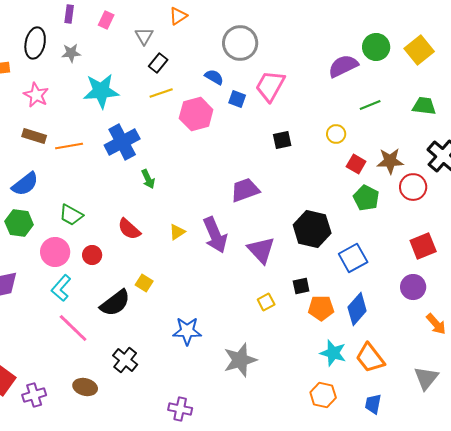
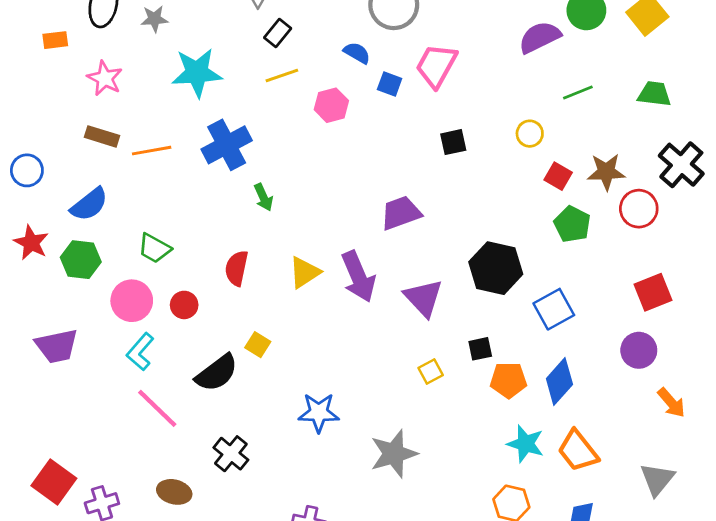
pink hexagon: (196, 114) -> (331, 105), size x0.7
red semicircle: (129, 229) -> (237, 268), turned 60
yellow triangle: (177, 232) -> (305, 272), size x1.4

